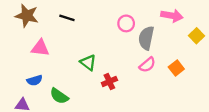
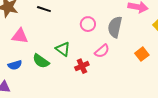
pink circle: (126, 23) -> (88, 24), moved
pink semicircle: (147, 65) -> (102, 51), moved
green semicircle: (59, 96) -> (41, 61), moved

